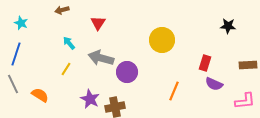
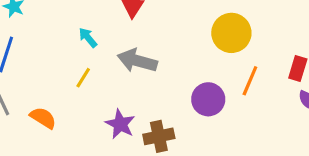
purple circle: (127, 72) -> (208, 99), moved
orange line: (174, 91) -> (250, 81), moved

